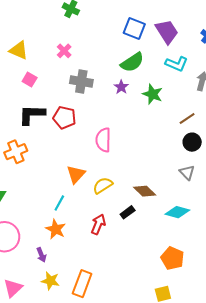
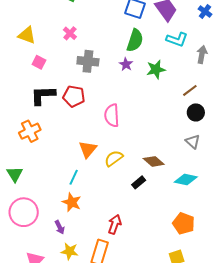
green semicircle: (132, 62) -> (135, 40), turned -35
green star: (153, 94) -> (156, 69), turned -30
red arrow: (98, 224) -> (115, 224), moved

